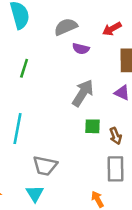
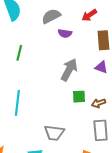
brown arrow: (116, 136) -> (99, 103), turned 96
gray trapezoid: (45, 166) -> (54, 133), moved

